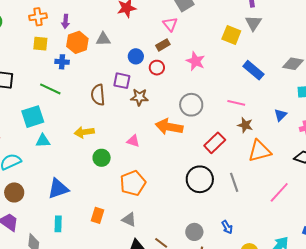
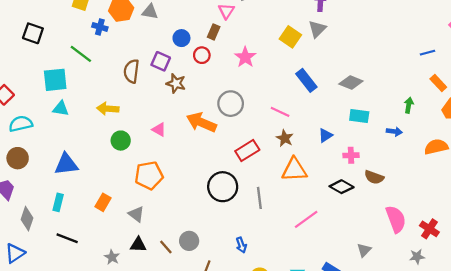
brown rectangle: (163, 45) -> (214, 32), turned -48
gray circle: (194, 232) -> (189, 241), moved

